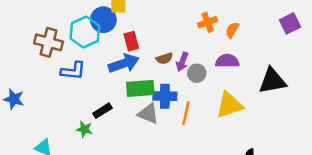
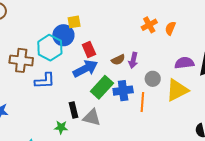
purple semicircle: (227, 61) -> (184, 63), moved
gray circle: (197, 73) -> (153, 79), moved
green rectangle: (140, 88) -> (102, 87), turned -35
black rectangle: (102, 111) -> (74, 110), turned -63
gray triangle: (148, 114) -> (92, 117), moved

